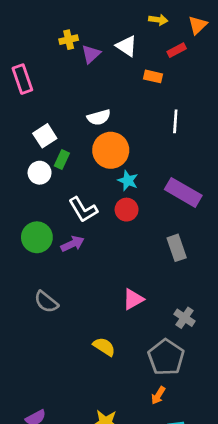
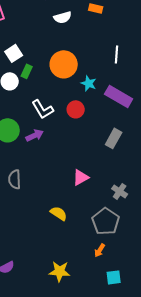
white semicircle: (99, 117) -> (63, 17), moved
white line: (175, 121) -> (117, 54), moved
cyan star: (128, 181) -> (89, 83), moved
gray rectangle: (177, 248) -> (114, 138), turned 48
gray semicircle: (46, 302) -> (15, 179), turned 48

